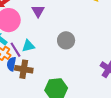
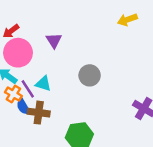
cyan triangle: (28, 46) -> (43, 84), turned 32
blue semicircle: (11, 64) -> (23, 107), turned -40

